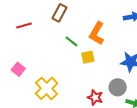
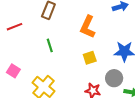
green line: (71, 41) -> (50, 45), moved, turned 40
yellow square: (88, 57) -> (90, 58), moved

